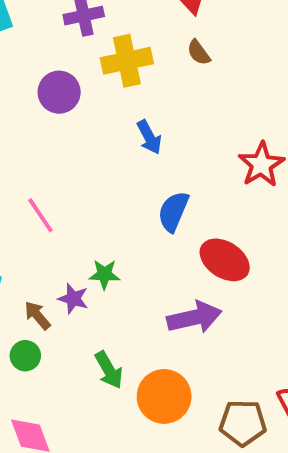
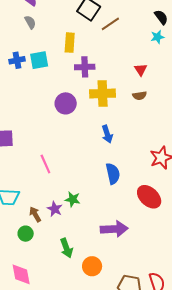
brown semicircle: (199, 52) -> (139, 96), turned -72
blue semicircle: (173, 211) -> (113, 174), turned 135
red ellipse: (225, 260) -> (149, 197), moved
orange circle: (164, 396) -> (92, 266), size x0.7

